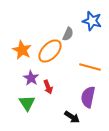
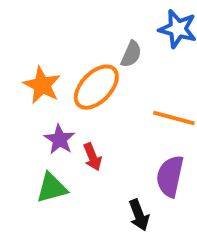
green triangle: (27, 103) -> (52, 188), turned 48
black arrow: (72, 117) -> (139, 215), turned 35

